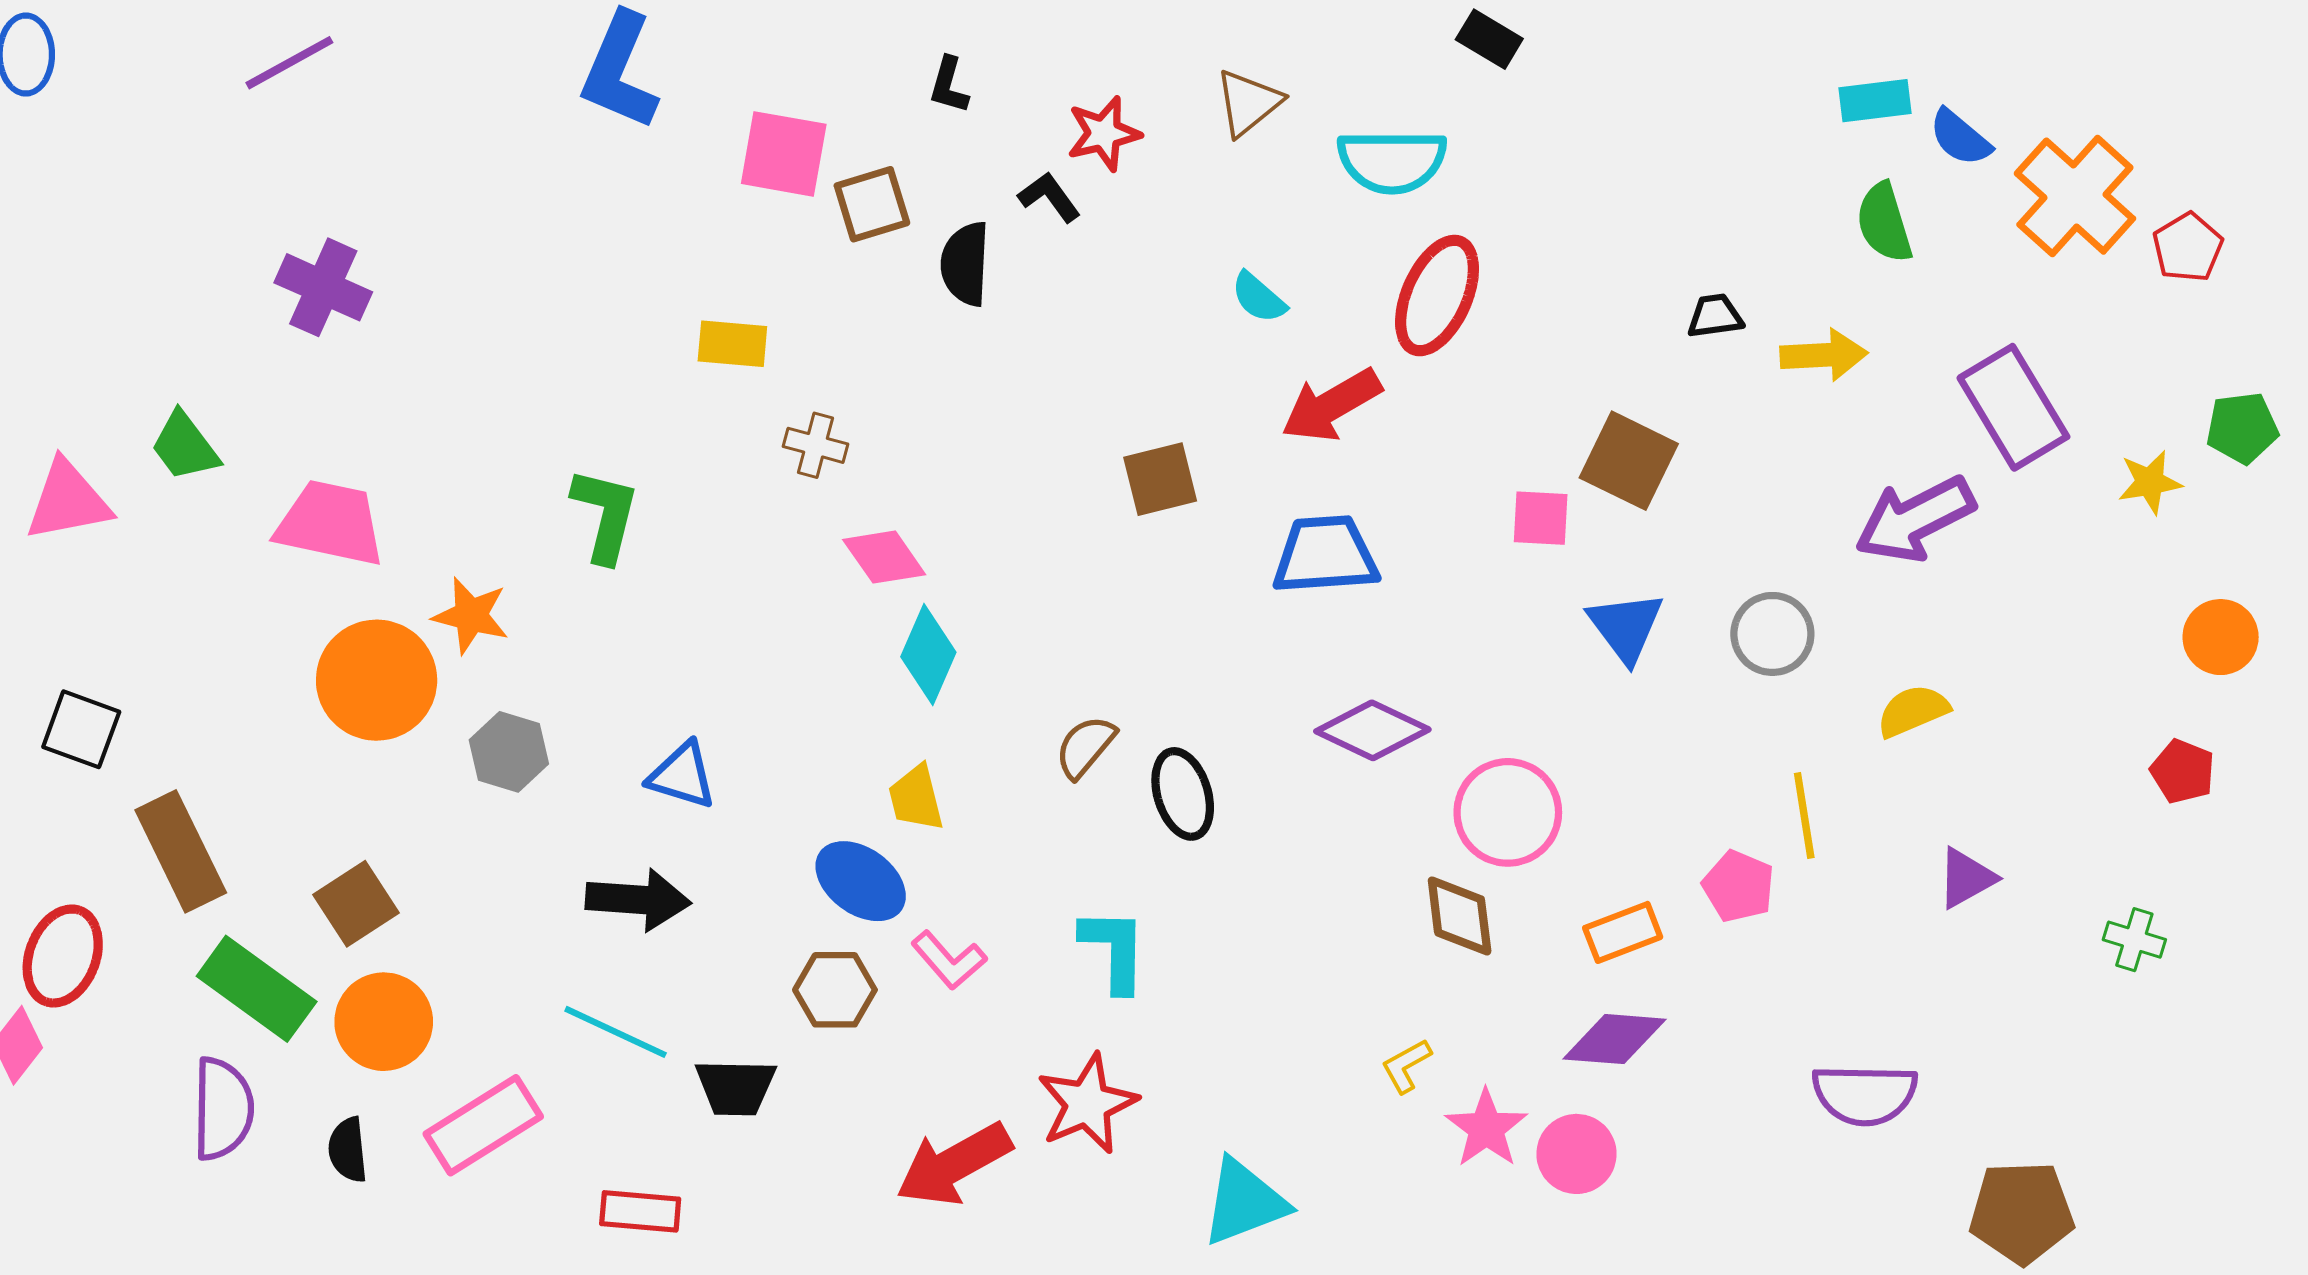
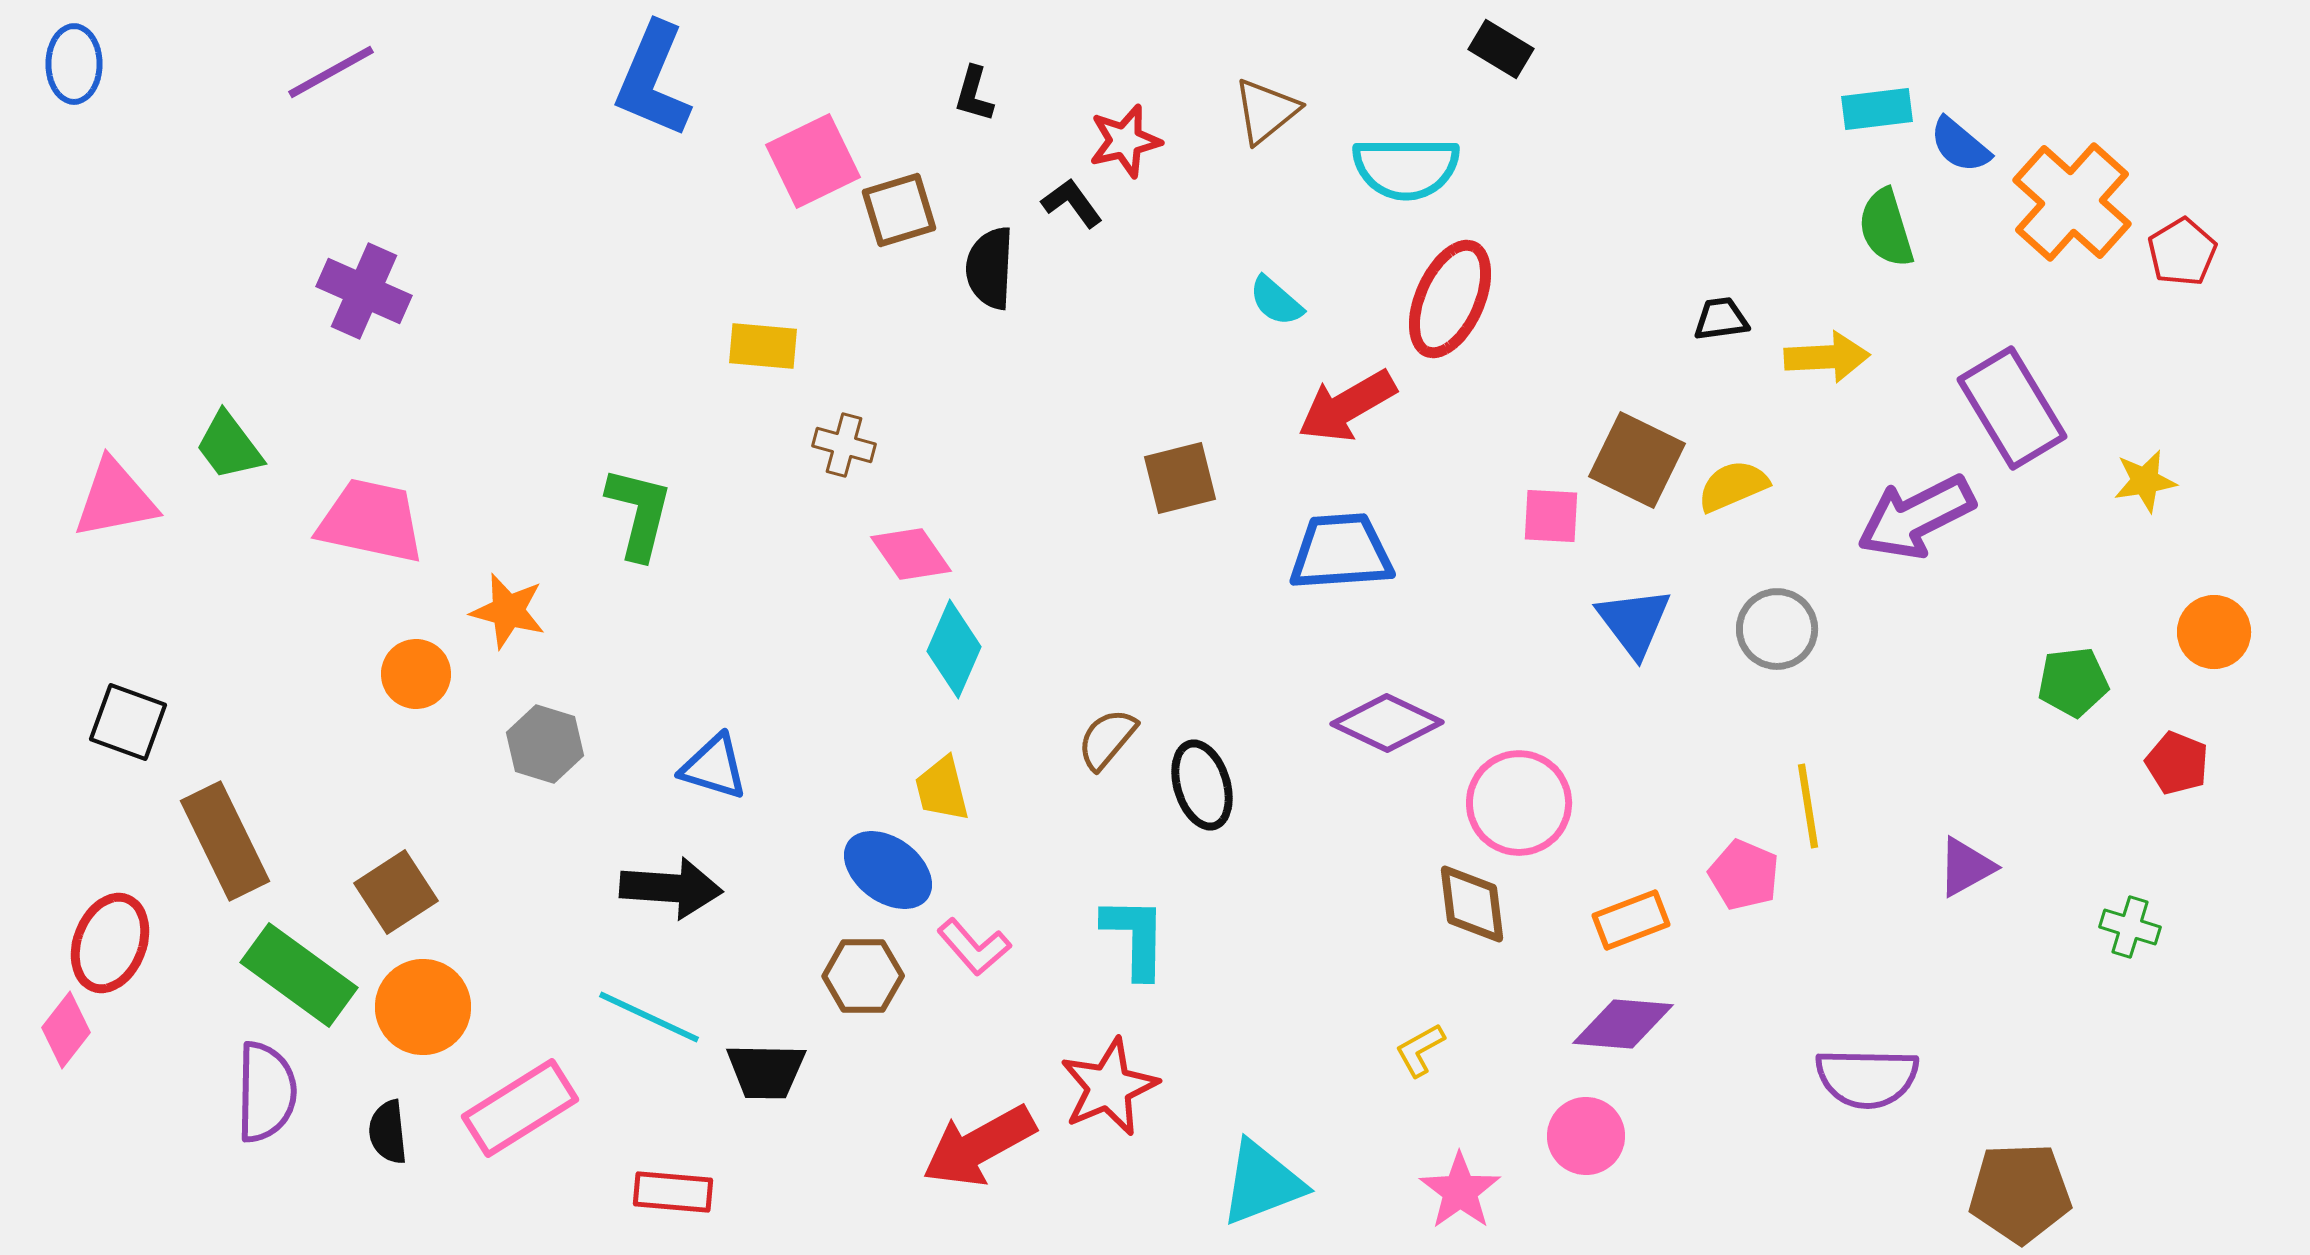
pink square: (784, 154) -> (813, 161), turned -36
green pentagon: (2242, 428) -> (2073, 682), moved
orange circle: (377, 680) -> (416, 674), size x0.6
yellow semicircle: (1913, 711) -> (1733, 486), moved
pink star: (1486, 1128) -> (1460, 1191), moved

